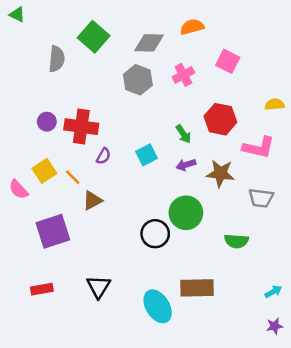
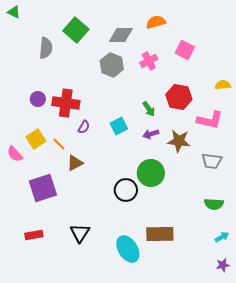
green semicircle: (236, 241) -> (214, 204), moved

